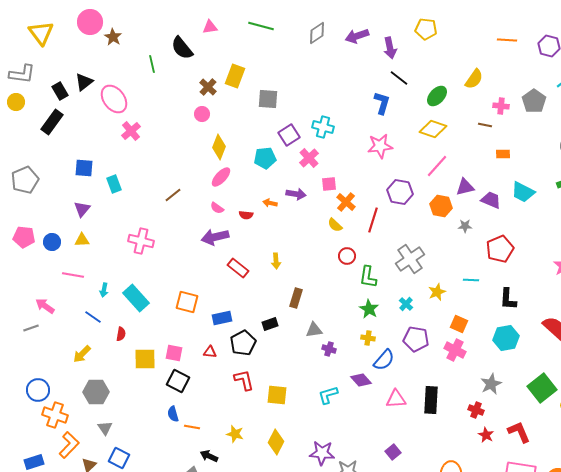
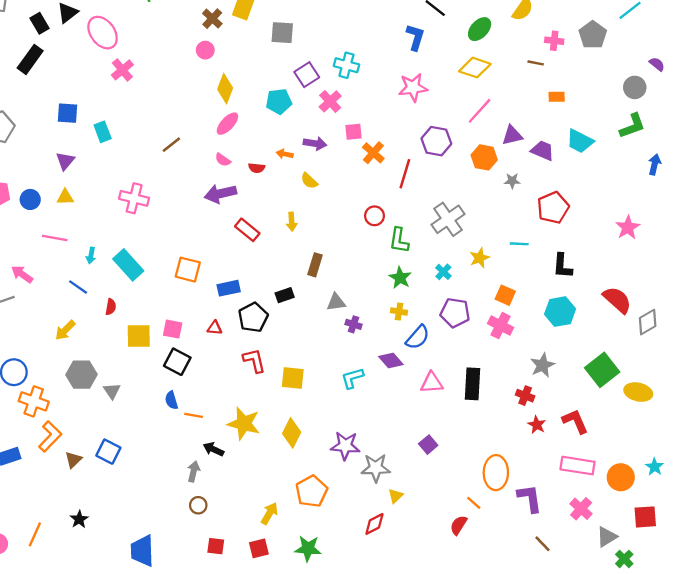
yellow semicircle: (335, 225) -> (309, 181), moved
gray triangle: (105, 428) -> (112, 391), moved
yellow star: (235, 434) -> (244, 424), size x1.6

